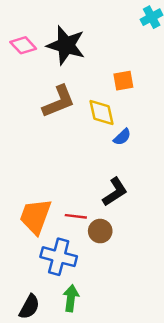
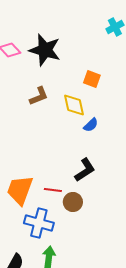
orange square: (123, 81) -> (92, 79), turned 30
brown L-shape: (59, 101) -> (39, 96), size x0.7

